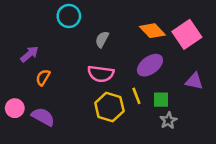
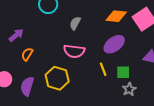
orange diamond: (152, 31) -> (116, 16), turned -40
yellow hexagon: (109, 107) -> (57, 78), moved
purple semicircle: (43, 117) -> (27, 86), turned -102

